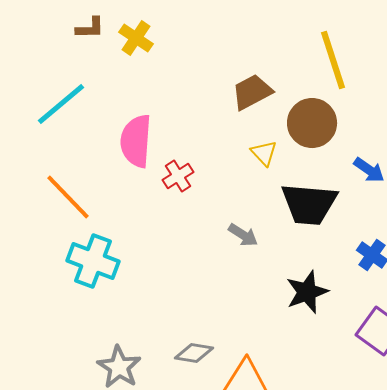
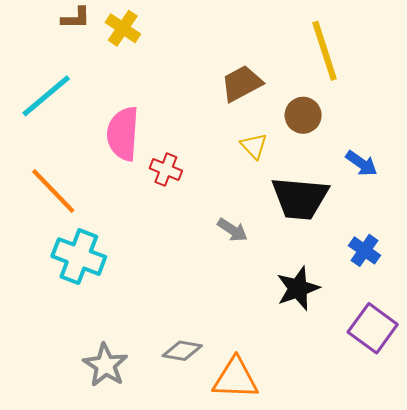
brown circle: (312, 123) -> (303, 115), size x0.7
red cross: (178, 176) -> (166, 170), turned -36

